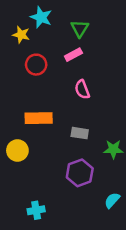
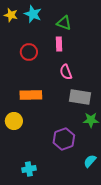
green triangle: (80, 28) -> (64, 23), turned -42
yellow star: (21, 35) -> (11, 15), moved
pink rectangle: (73, 55) -> (59, 44), turned -64
gray rectangle: (80, 133) -> (80, 97), moved, size x1.5

